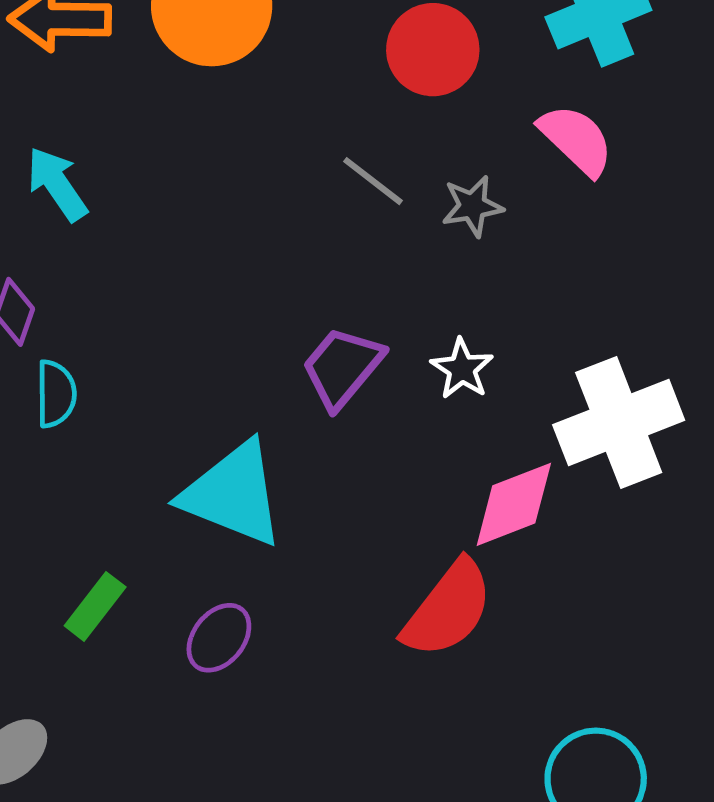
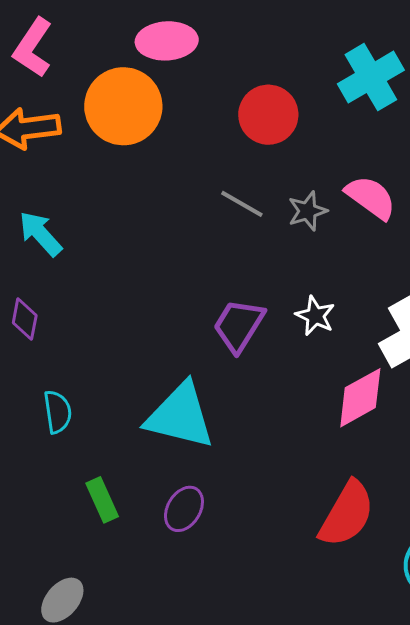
pink semicircle: (576, 140) -> (371, 197), moved
cyan semicircle: (56, 394) -> (58, 412), moved
green rectangle: (95, 606) -> (102, 500), turned -54
red semicircle: (448, 609) -> (347, 514), moved

